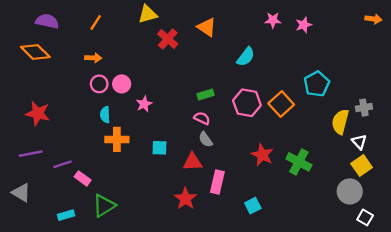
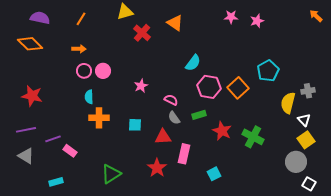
orange arrow: (373, 19) -> (316, 16), turned -144
cyan semicircle: (246, 57) -> (193, 63), moved
green rectangle: (206, 95) -> (199, 115), moved
pink star: (144, 104) -> (141, 86), moved
gray triangle: (21, 193) -> (26, 156), moved
green triangle: (104, 206) -> (111, 174), moved

